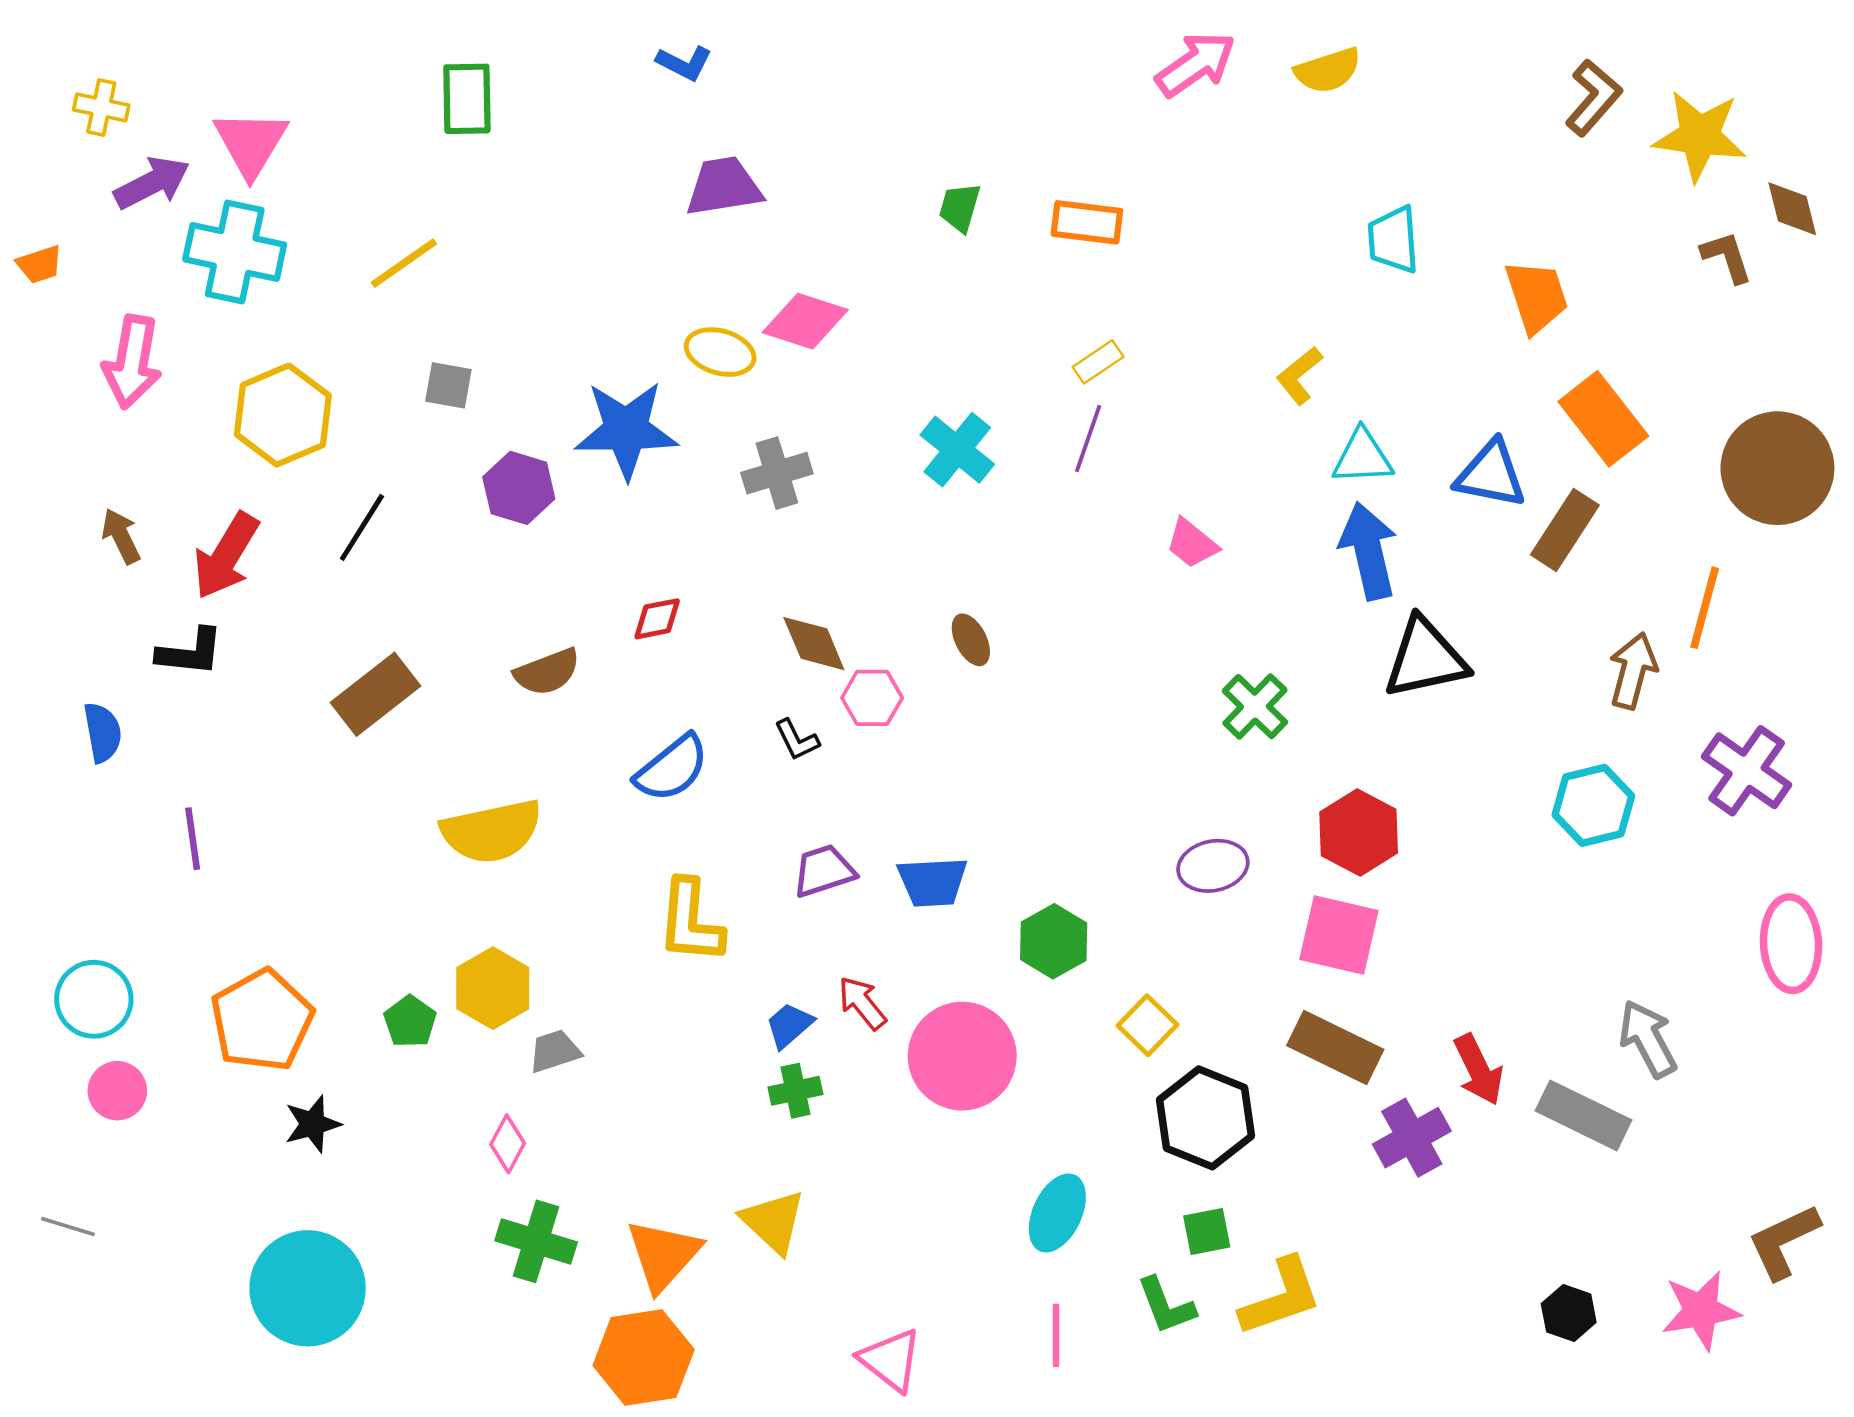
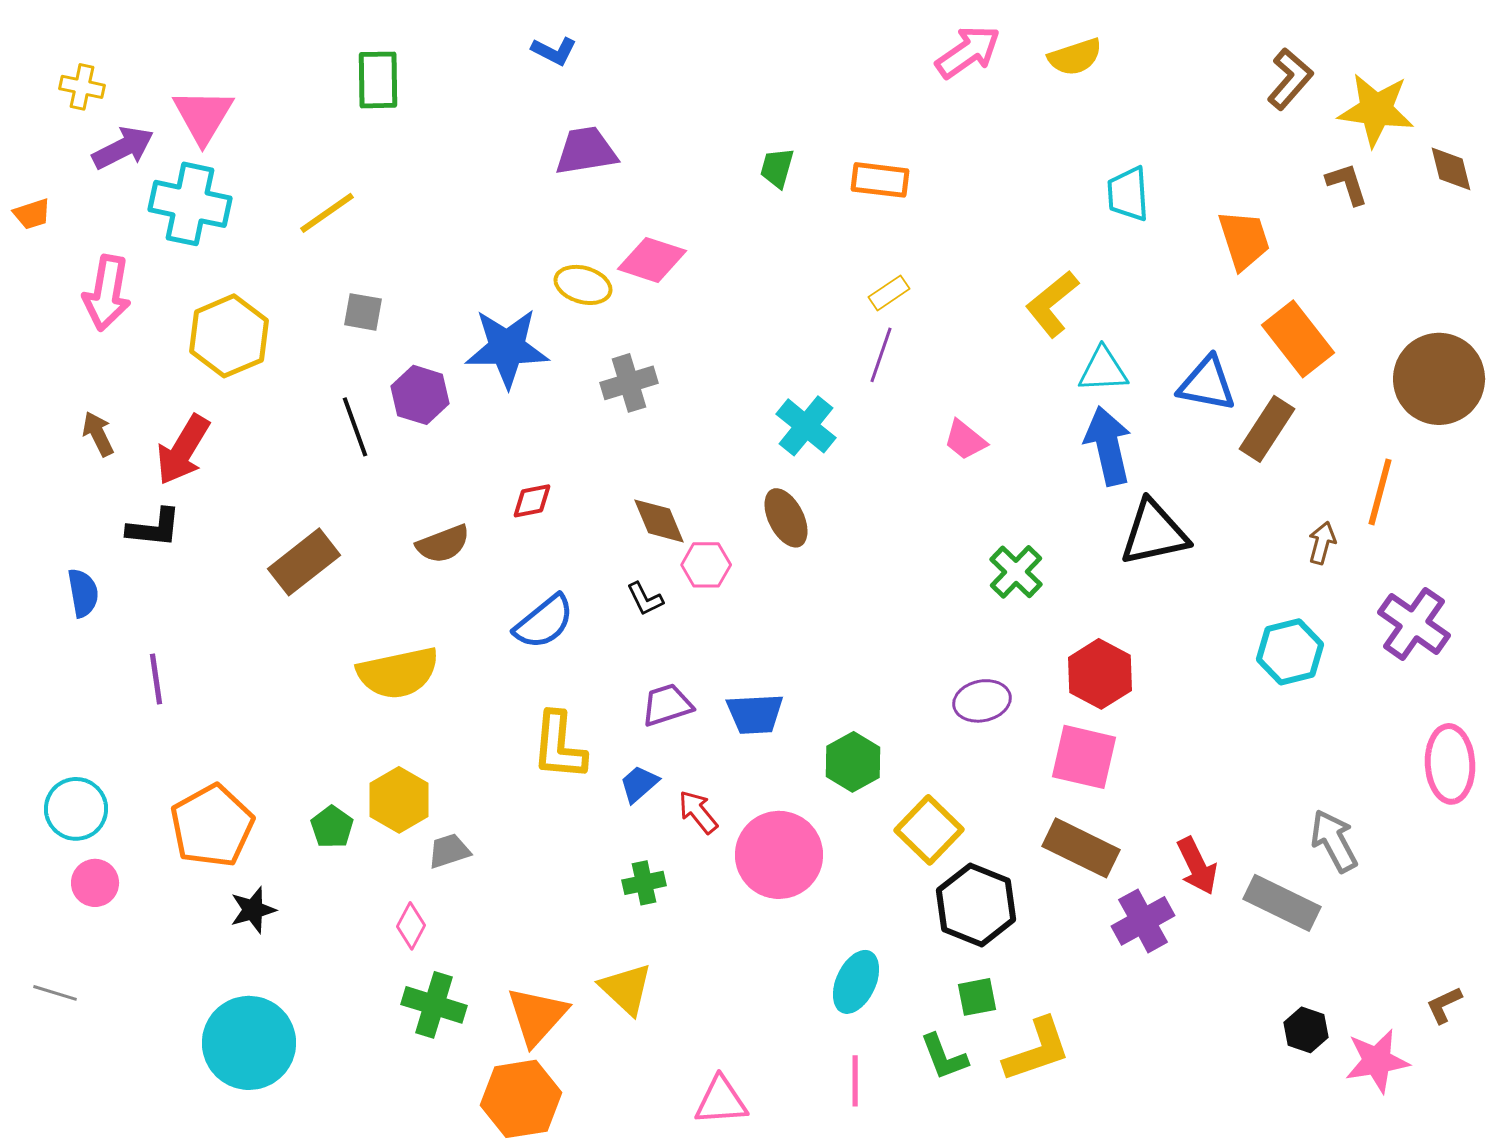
brown L-shape: (1727, 257) -> (1347, 184), moved
yellow L-shape: (1299, 376) -> (1052, 304), size x1.4
cyan cross: (957, 450) -> (806, 426), moved
black line: (362, 527) -> (355, 427), moved, turned -52
brown ellipse: (971, 640) -> (786, 518), size x1.4
brown arrow: (1633, 671) -> (1322, 543), size x0.7
blue trapezoid: (789, 1025) -> (639, 784), moved
yellow square: (1147, 1025) -> (929, 830), size x1.4
brown L-shape: (1784, 1241) -> (1444, 1005), size x0.6
black hexagon: (1569, 1313) -> (1306, 1030), moved
pink triangle: (891, 1360) -> (721, 1101), turned -42

